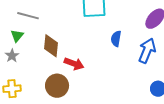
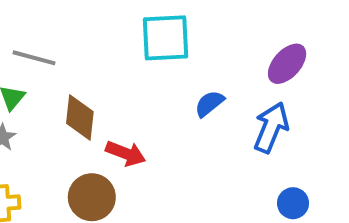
blue semicircle: (116, 39) -> (209, 104), turned 42

